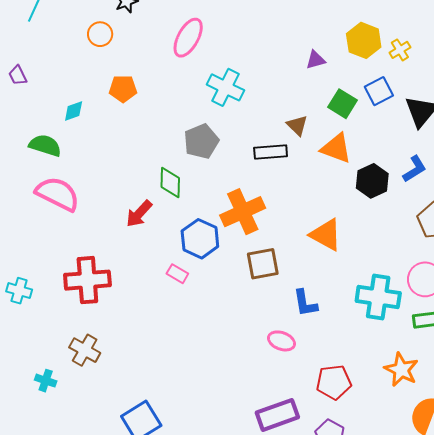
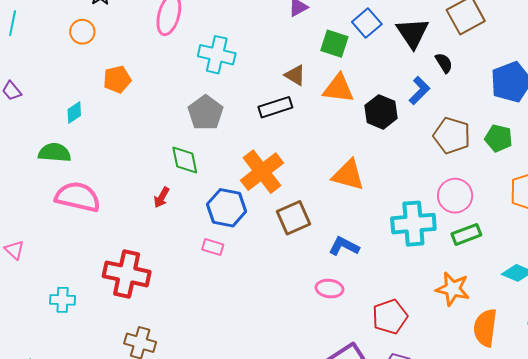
red arrow: (139, 214) -> (162, 197), size x0.7
red cross: (87, 280) -> (127, 274), turned 30
blue L-shape: (305, 303) -> (344, 246), turned 140

